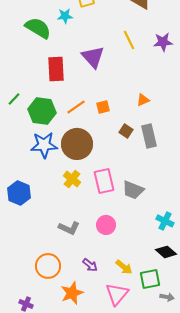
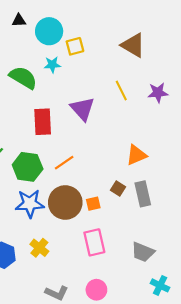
orange triangle: (143, 100) -> (136, 155), size x1.5
orange square: (103, 107) -> (93, 204), moved
yellow cross: (72, 179) -> (39, 248), moved
gray trapezoid: (133, 190) -> (143, 252), moved

